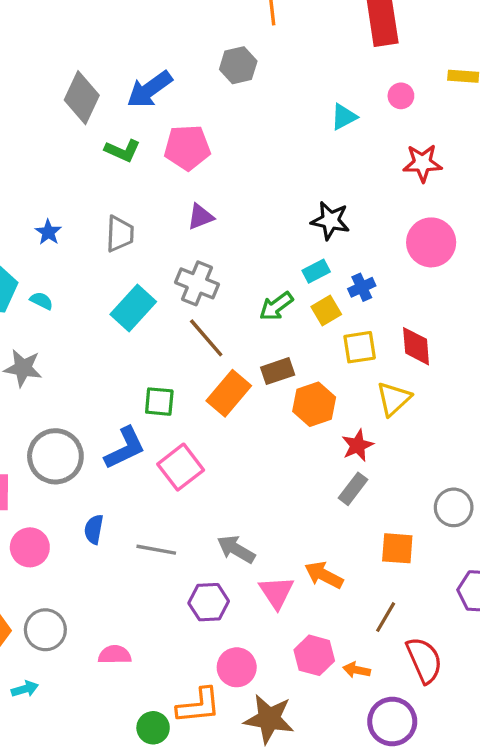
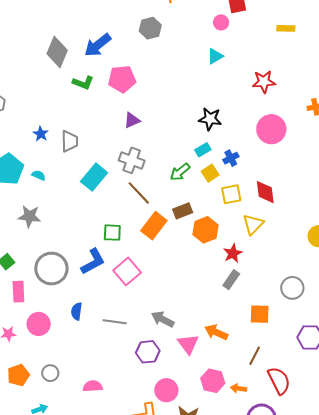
pink circle: (401, 96) -> (221, 22), moved
gray trapezoid: (120, 234) -> (70, 141), moved
gray circle: (45, 630) -> (50, 373), size x0.7

